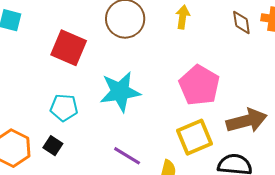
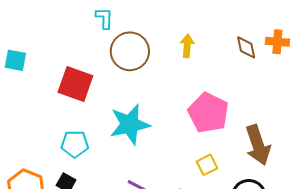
brown arrow: (247, 121) -> (258, 145), turned 90
yellow square: (195, 137) -> (207, 165), size x0.6

